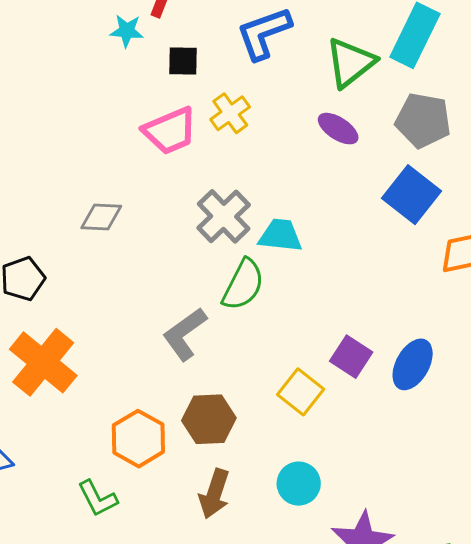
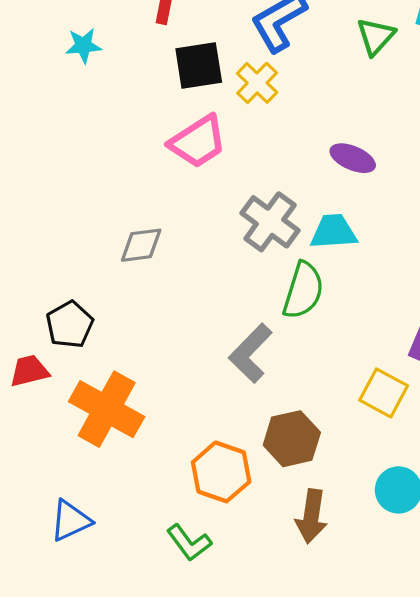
cyan star: (127, 31) -> (83, 46), moved
black square: (183, 61) -> (199, 65), size x1.4
green triangle: (350, 63) -> (376, 36), size x0.7
yellow cross: (230, 113) -> (257, 83), moved
purple ellipse: (338, 129) -> (353, 158), moved

